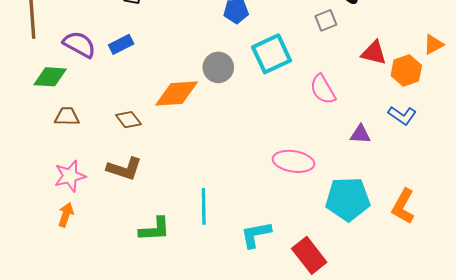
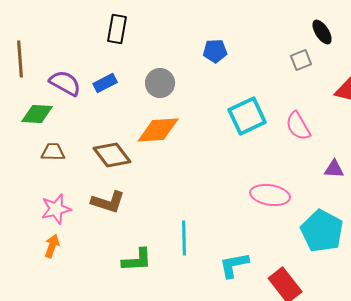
cyan square: (272, 54) -> (247, 116), moved
gray circle: (218, 67) -> (160, 83), moved
brown diamond: (128, 120) -> (112, 155), size x1.5
cyan pentagon: (348, 199) -> (322, 231), turned 30

